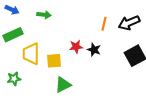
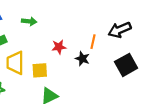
orange line: (104, 24) -> (93, 42), moved
red star: (76, 47) -> (59, 47), moved

